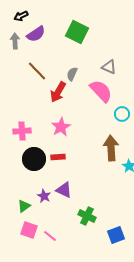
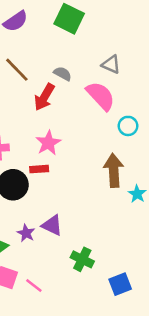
gray semicircle: (72, 74) -> (63, 74), turned 96
red rectangle: (58, 157) -> (39, 169), moved

